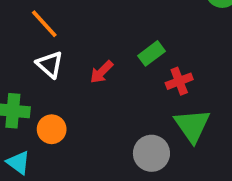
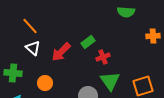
red arrow: (102, 72) -> (61, 52), size x1.5
orange circle: (52, 129) -> (45, 83), moved

